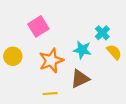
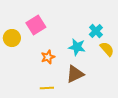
yellow circle: (13, 56) -> (12, 38), moved
orange star: (51, 61) -> (48, 57), size x0.6

